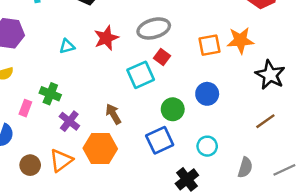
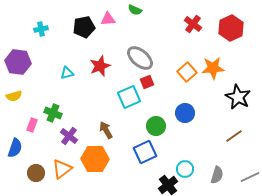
gray ellipse: (154, 28) -> (140, 58), turned 56
orange square: (210, 45) -> (187, 72), turned -30
red square: (162, 57) -> (147, 82), turned 32
cyan circle: (207, 146) -> (185, 169), moved

